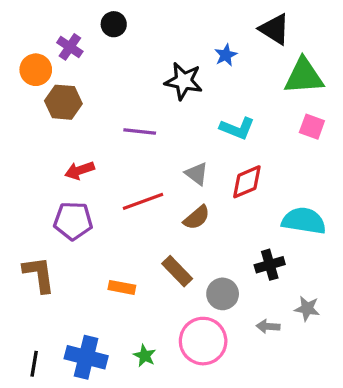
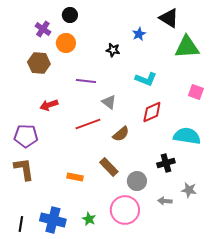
orange circle: (36, 70) -> (66, 43), moved
black star: (184, 81) -> (113, 50), size x0.6
pink square: (312, 127) -> (196, 92), moved
gray triangle: (197, 174) -> (109, 102), moved
purple pentagon: (73, 221) -> (26, 136), moved

